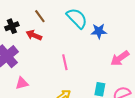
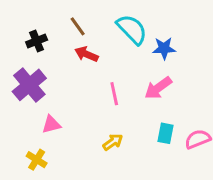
red arrow: (34, 35) -> (86, 54), moved
pink arrow: (120, 58) -> (158, 88), moved

